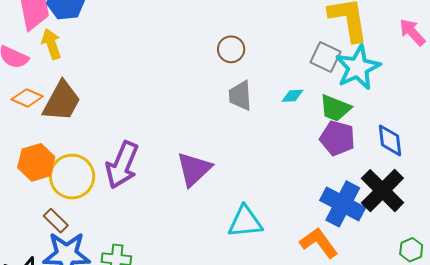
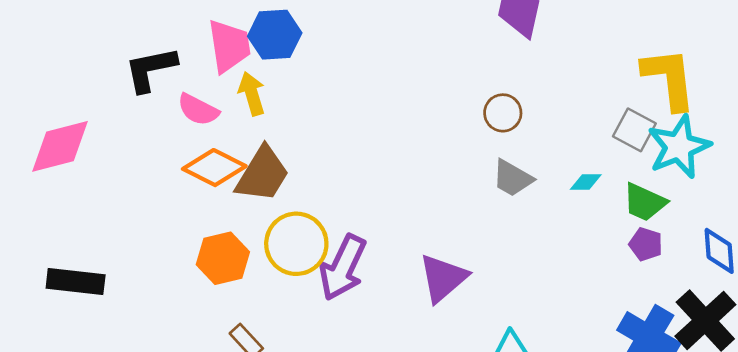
gray trapezoid: (240, 96) -> (513, 178), turned -60
orange diamond: (27, 98) -> (214, 168), size x1.4
purple pentagon: (337, 138) -> (646, 244), size x0.7
yellow circle: (72, 177) -> (296, 244), moved

